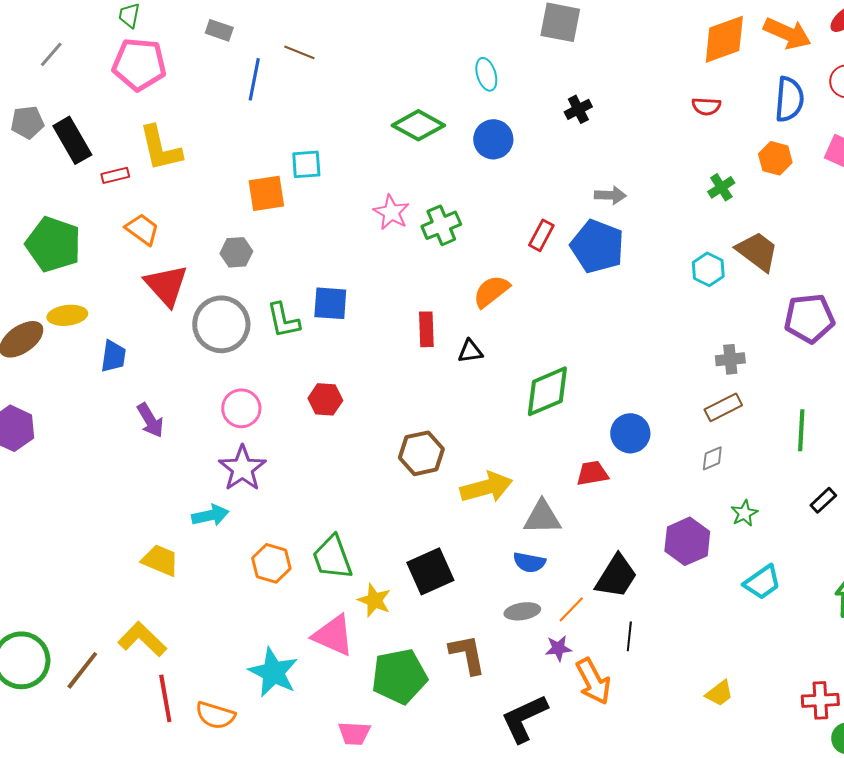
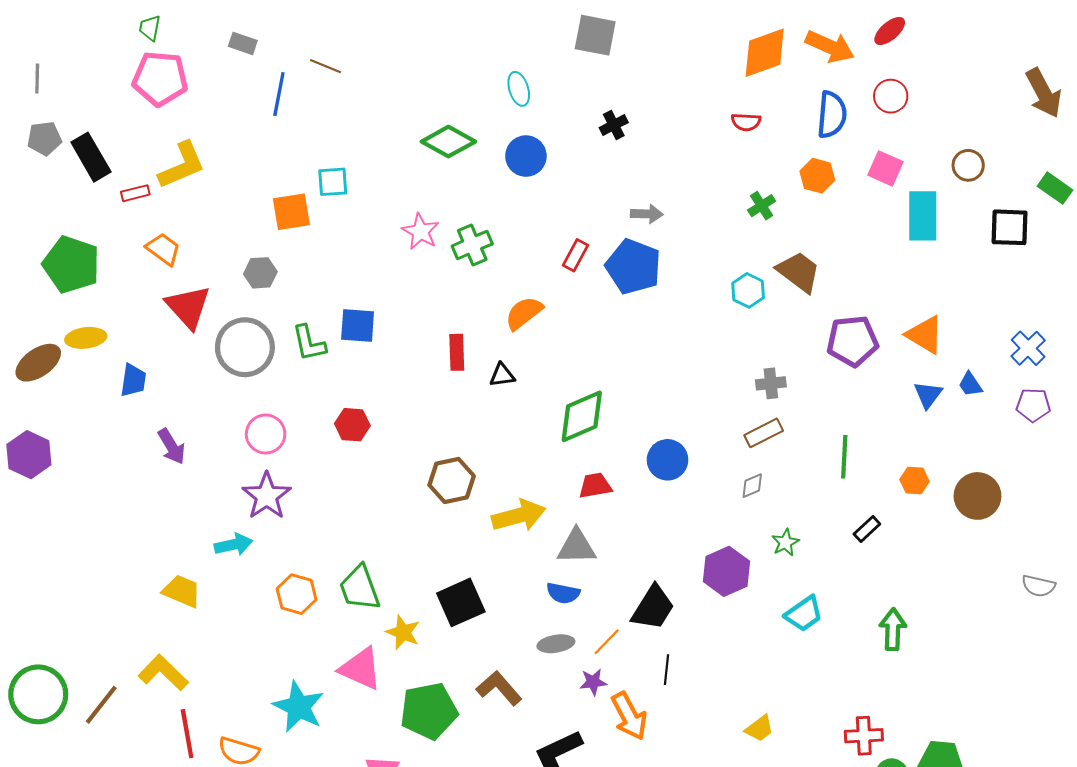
gray line: (51, 54) -> (37, 79), moved, turned -40
yellow L-shape: (160, 148) -> (182, 165), turned -100
red trapezoid: (592, 473) -> (595, 486), moved
brown L-shape: (467, 654) -> (499, 688), turned -30

